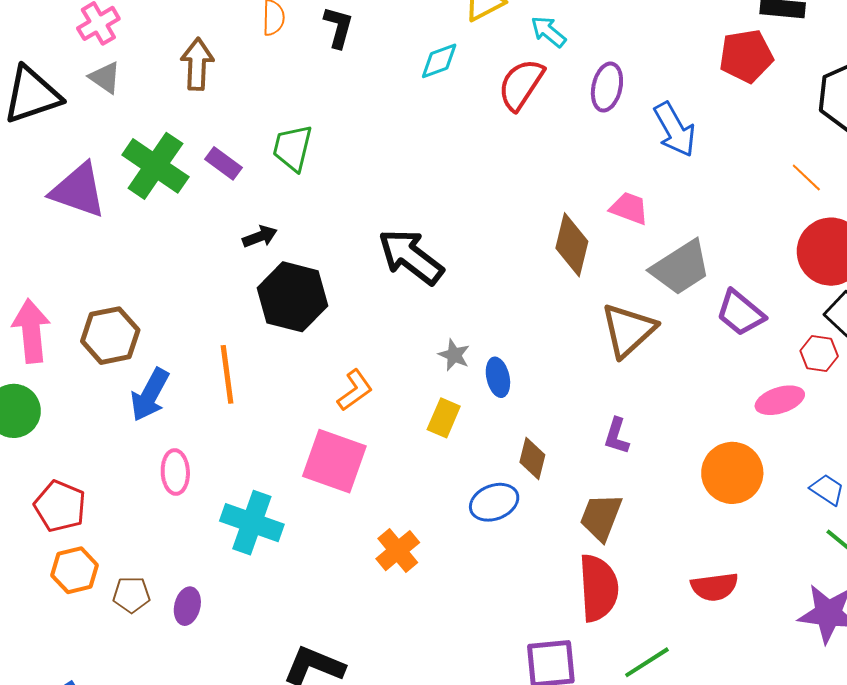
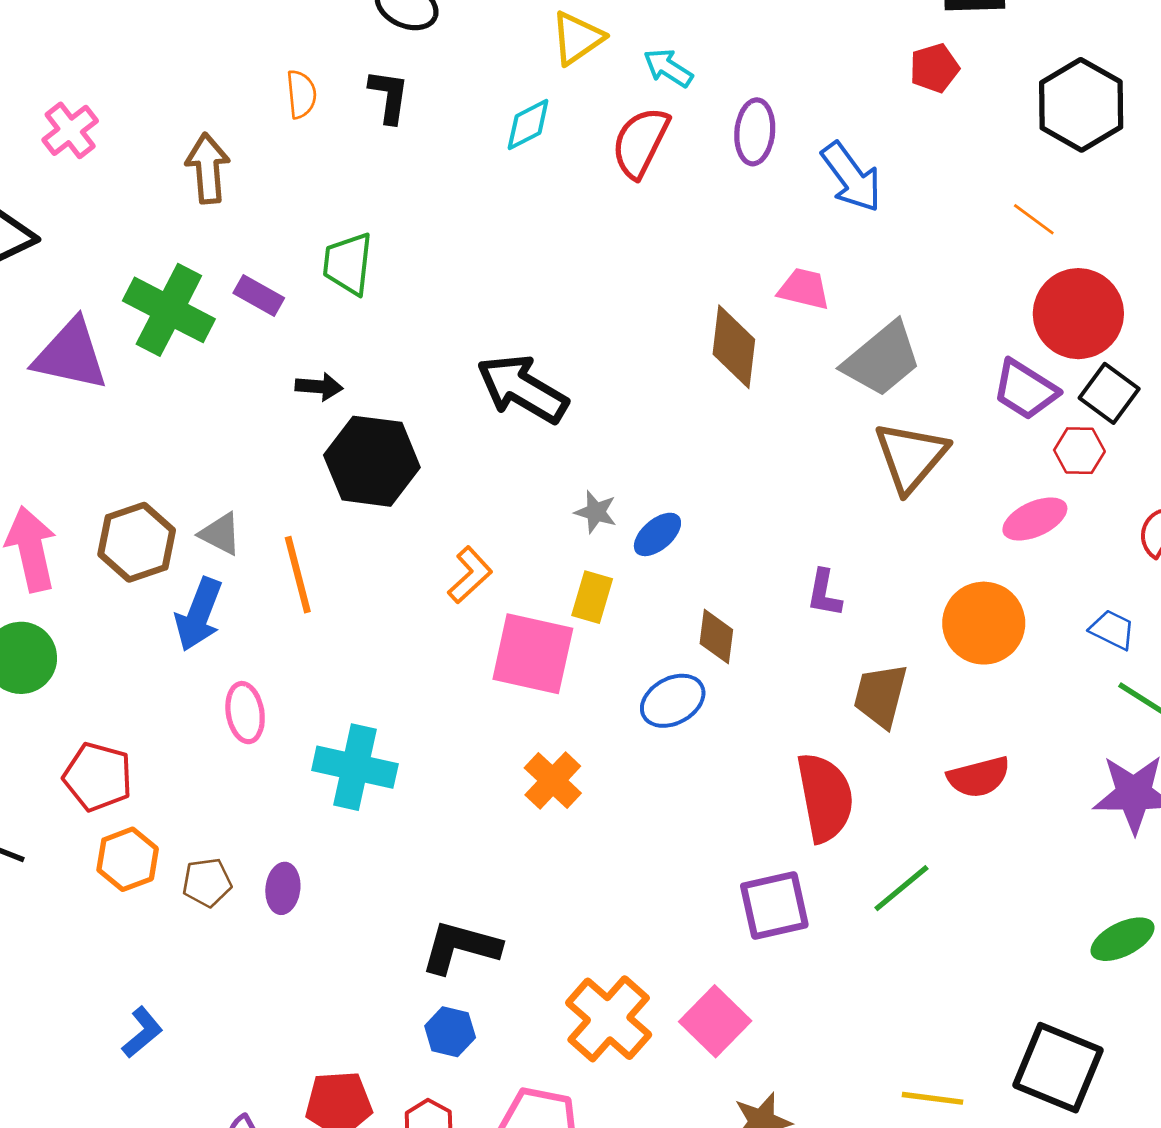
red pentagon: (746, 56) -> (934, 68), size x0.7
gray triangle: (105, 78) -> (220, 534), moved
black arrow: (260, 237) -> (319, 387), turned 32
purple trapezoid: (740, 313) -> (1025, 390), moved
brown triangle: (628, 330) -> (911, 457), moved
blue ellipse: (498, 377) -> (657, 534), turned 69
pink square: (334, 461) -> (533, 654), moved
brown trapezoid: (601, 517) -> (881, 696), moved

